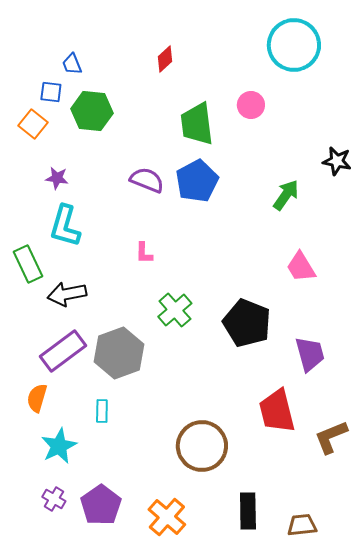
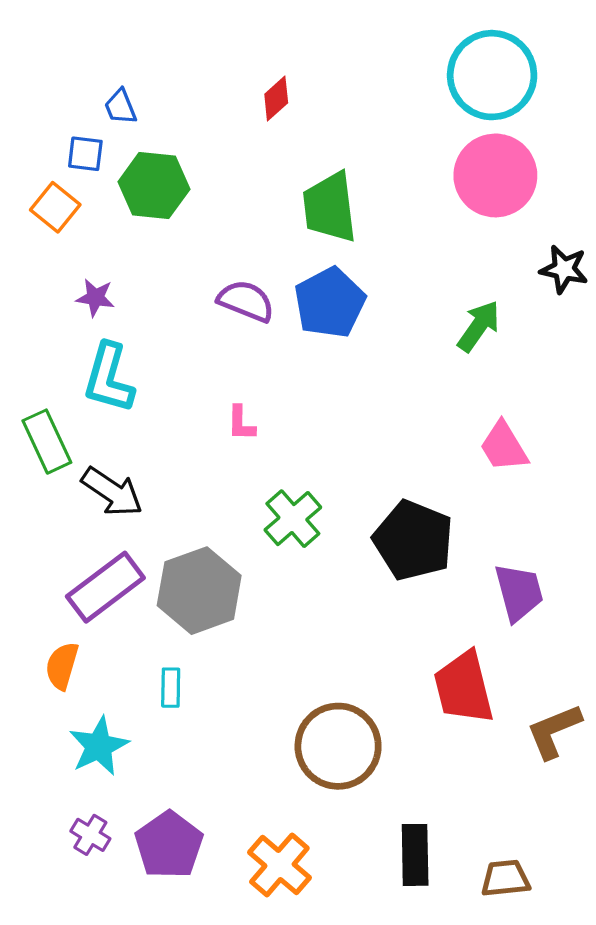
pink circle: (251, 105) -> (495, 175), moved, size x1.8
black arrow: (67, 294) -> (112, 492), turned -135

